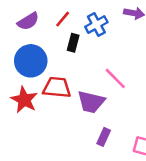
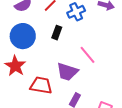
black rectangle: (73, 43) -> (57, 33), moved
red trapezoid: (57, 87) -> (41, 85), moved

